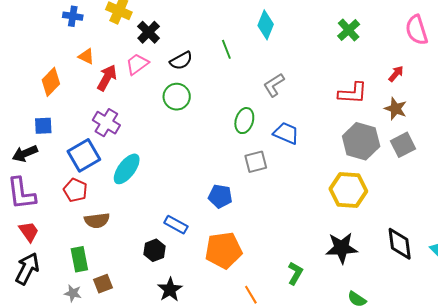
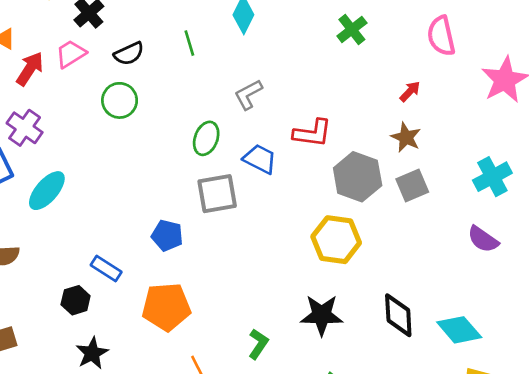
red L-shape: (353, 93) -> (312, 133), moved
gray square: (256, 162) -> (217, 194), size x1.4

